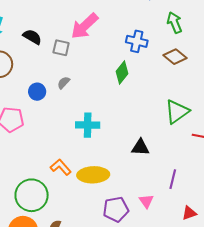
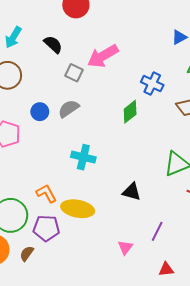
black semicircle: (32, 37) -> (53, 44), moved
gray semicircle: (64, 83) -> (69, 109), size x1.5
purple pentagon: (116, 209) -> (46, 228), moved

